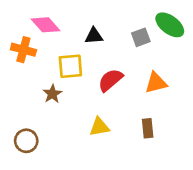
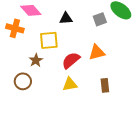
red semicircle: (110, 80) -> (71, 60), moved
orange triangle: (156, 83) -> (97, 52), moved
brown circle: (26, 141) -> (23, 81), moved

